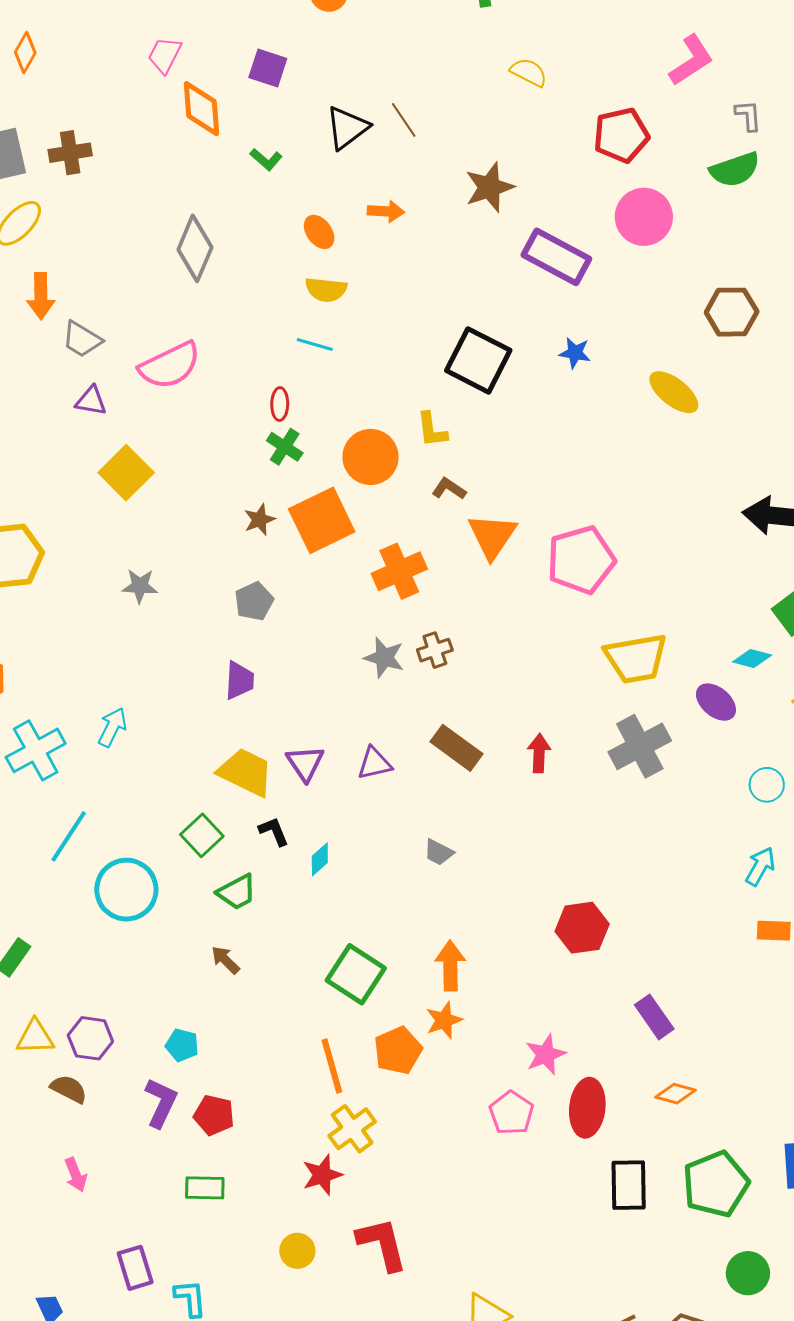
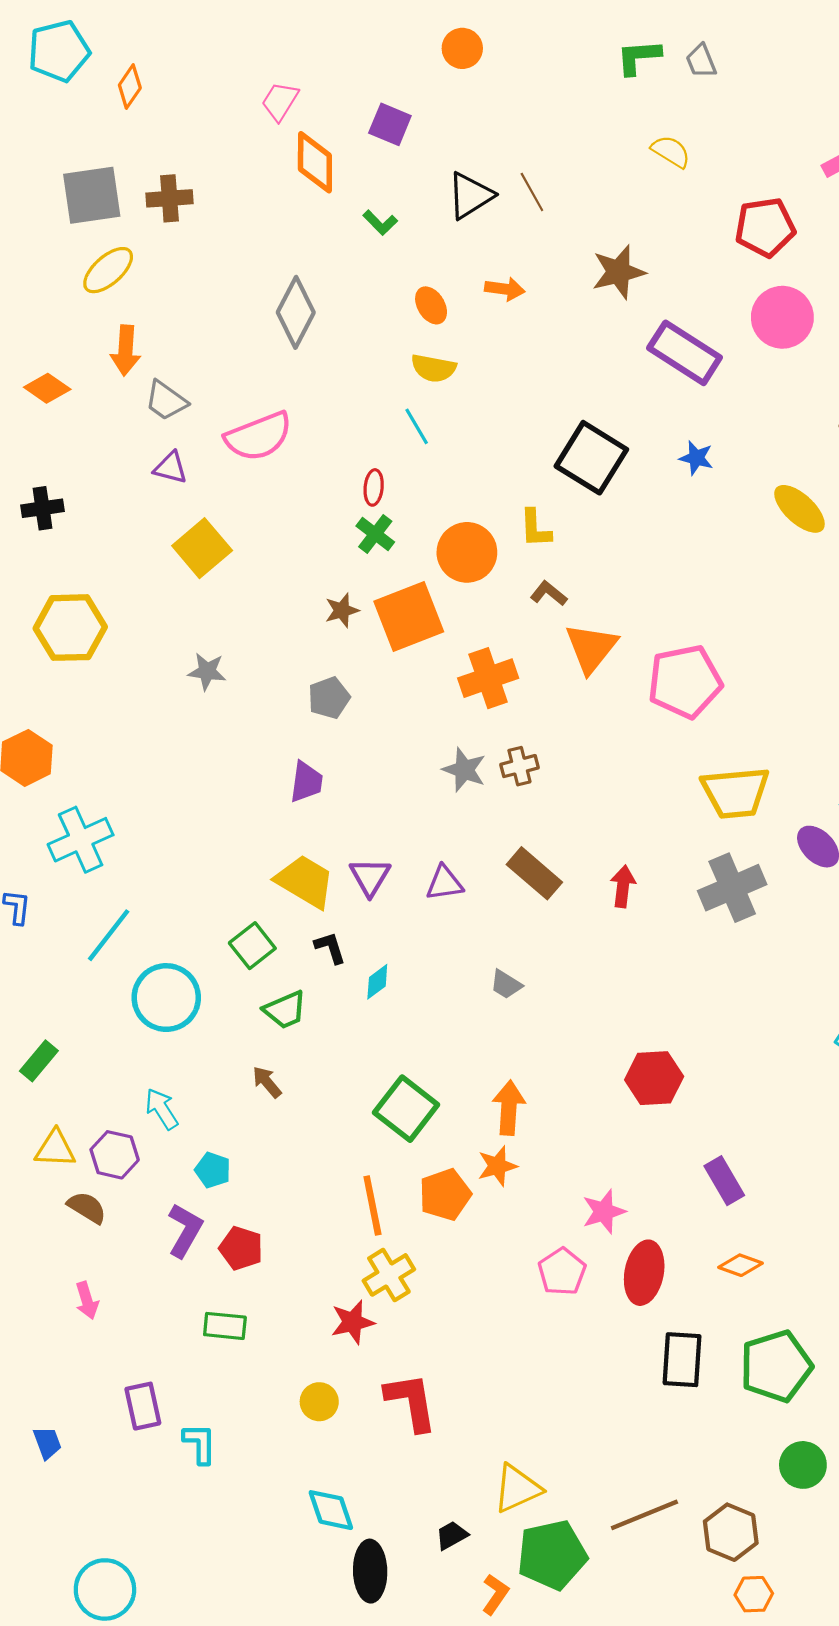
cyan line: (315, 344) -> (417, 426), turned 39
cyan arrow: (112, 727) -> (162, 1109), moved, turned -63

